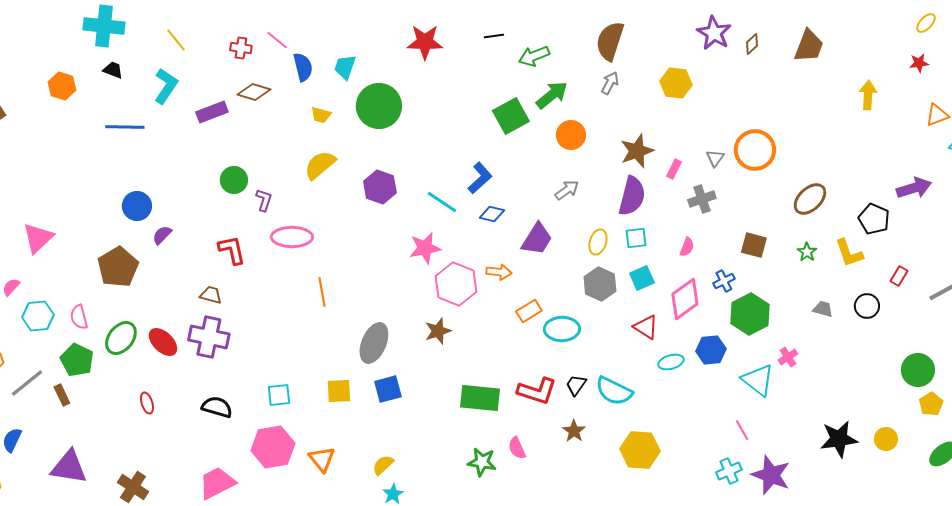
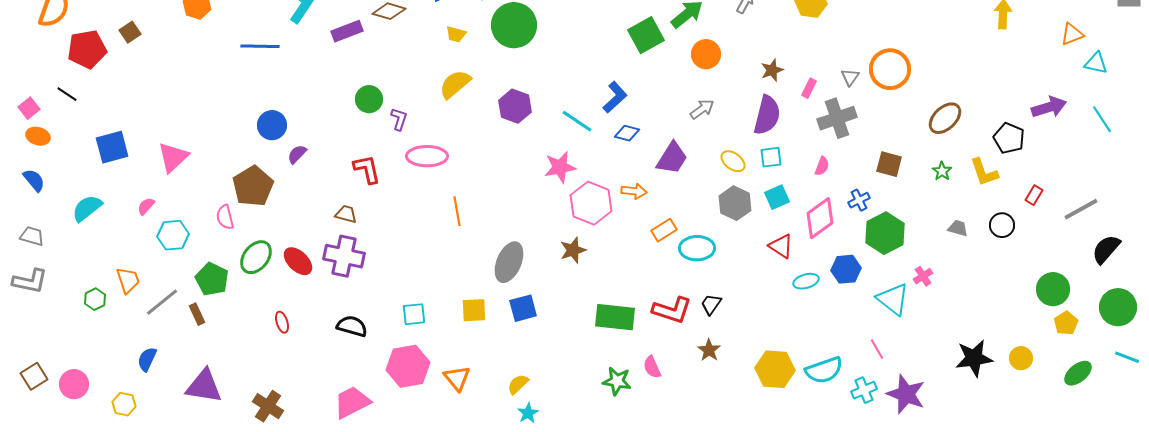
brown star: (637, 151) -> (772, 70), size x0.7
gray cross: (702, 199) -> (837, 118), size x1.4
yellow ellipse: (598, 242) -> (733, 161), turned -70
pink semicircle: (79, 317) -> (225, 217), moved
cyan semicircle: (614, 391) -> (824, 370), moved, turned -45

